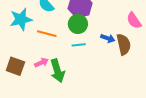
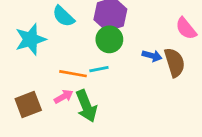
orange line: (47, 34) -> (73, 74), moved
cyan line: (79, 45) -> (99, 69), moved
brown square: (15, 66) -> (28, 105), turned -36

